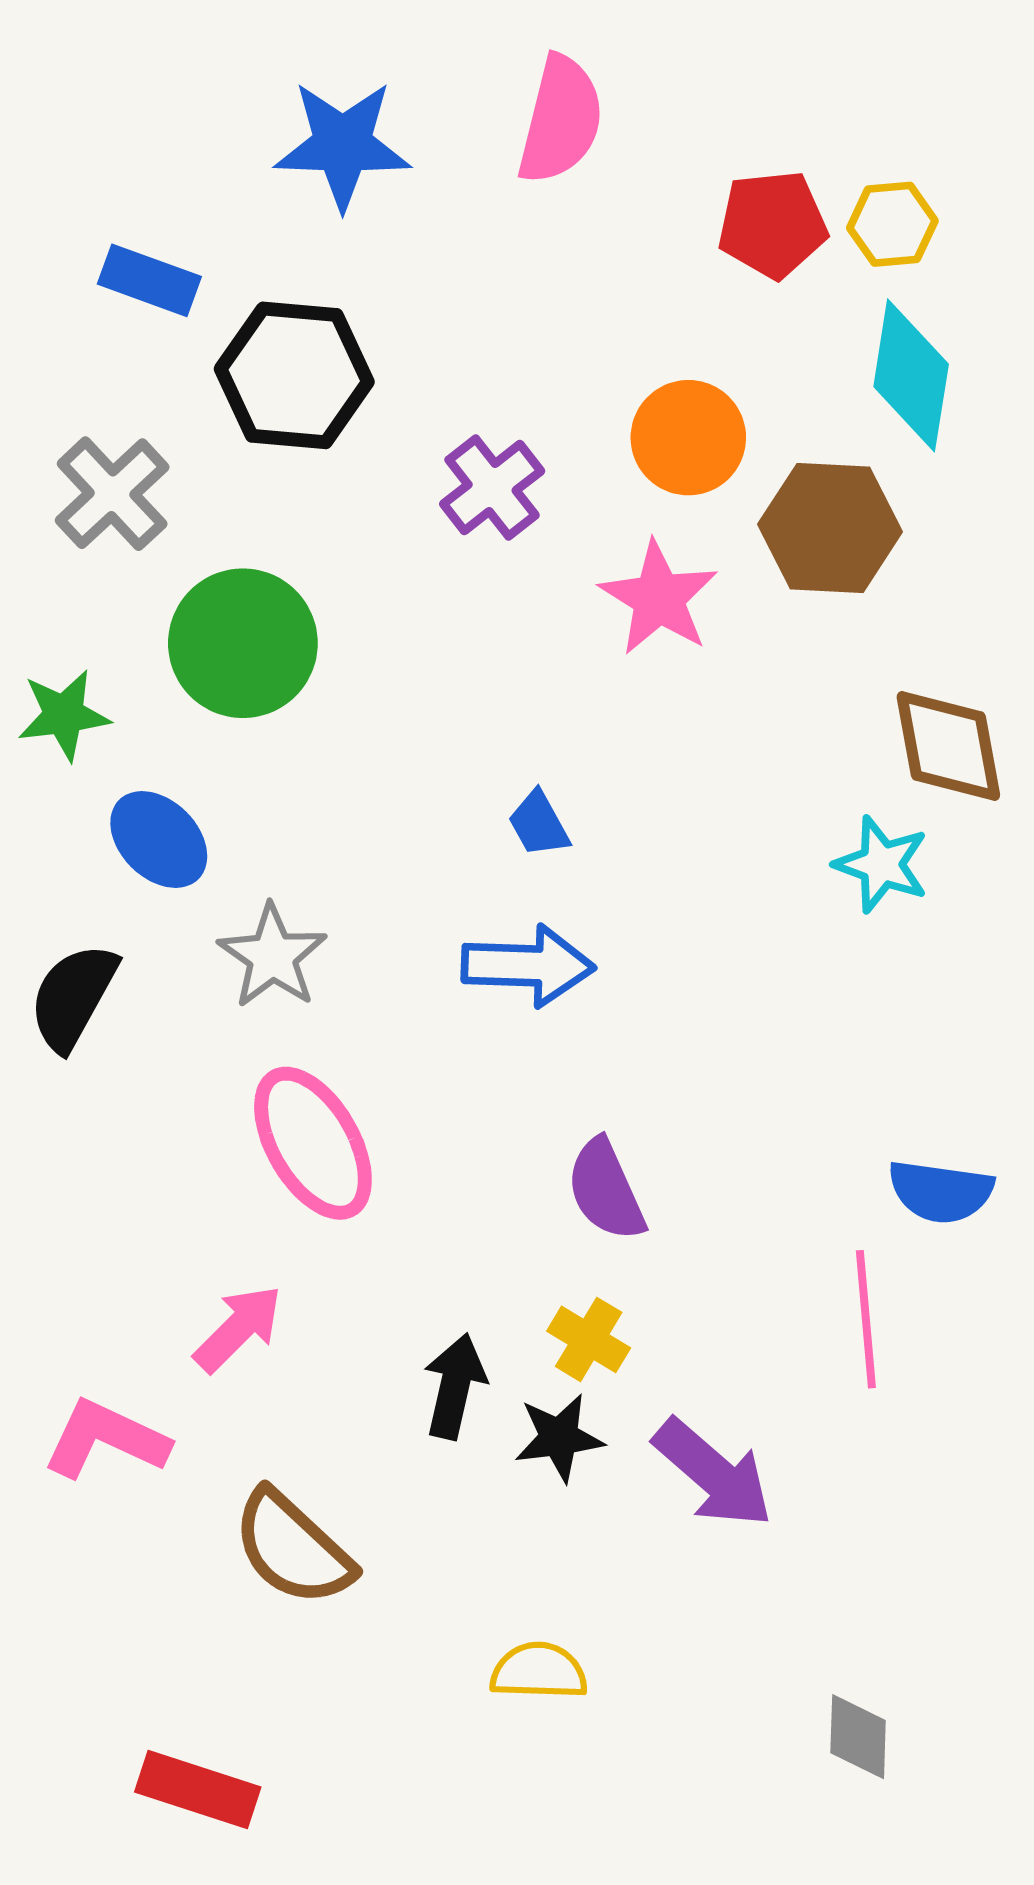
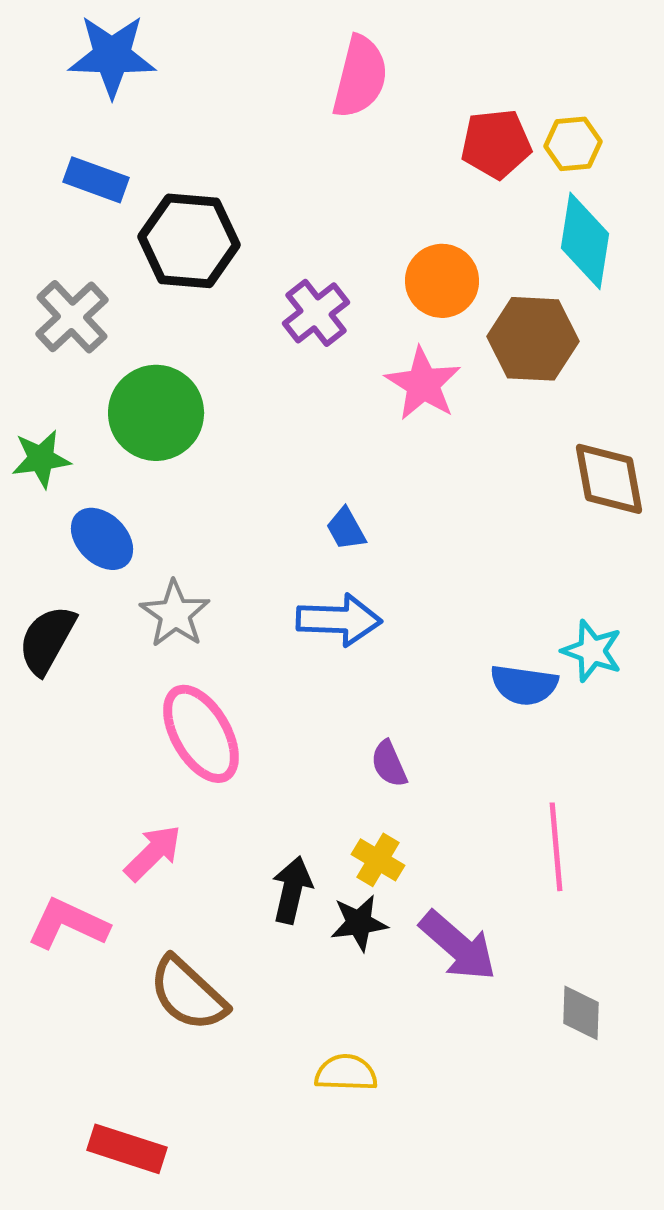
blue star: (343, 145) -> (112, 56), moved
cyan star: (881, 864) -> (592, 651), moved
purple semicircle: (606, 1190) -> (389, 764), size x0.7
blue semicircle: (941, 1191) -> (524, 685), moved
gray diamond: (858, 1737) -> (581, 1013), moved

